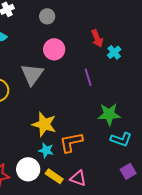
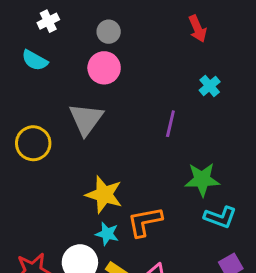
red arrow: (97, 38) -> (198, 29), moved
pink circle: (54, 49) -> (104, 68), moved
purple line: (88, 77) -> (170, 124), turned 30

